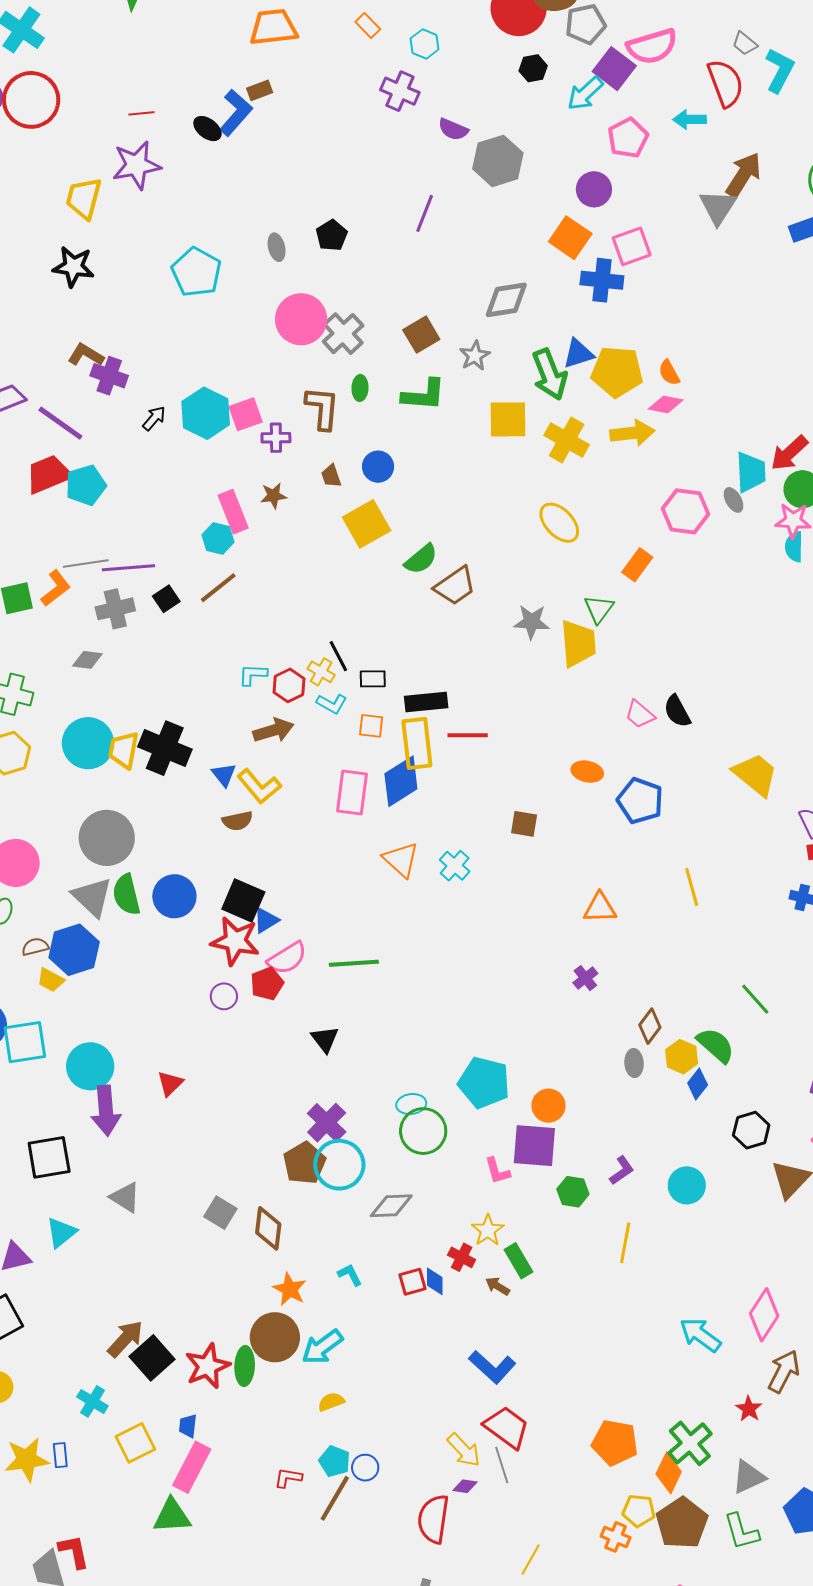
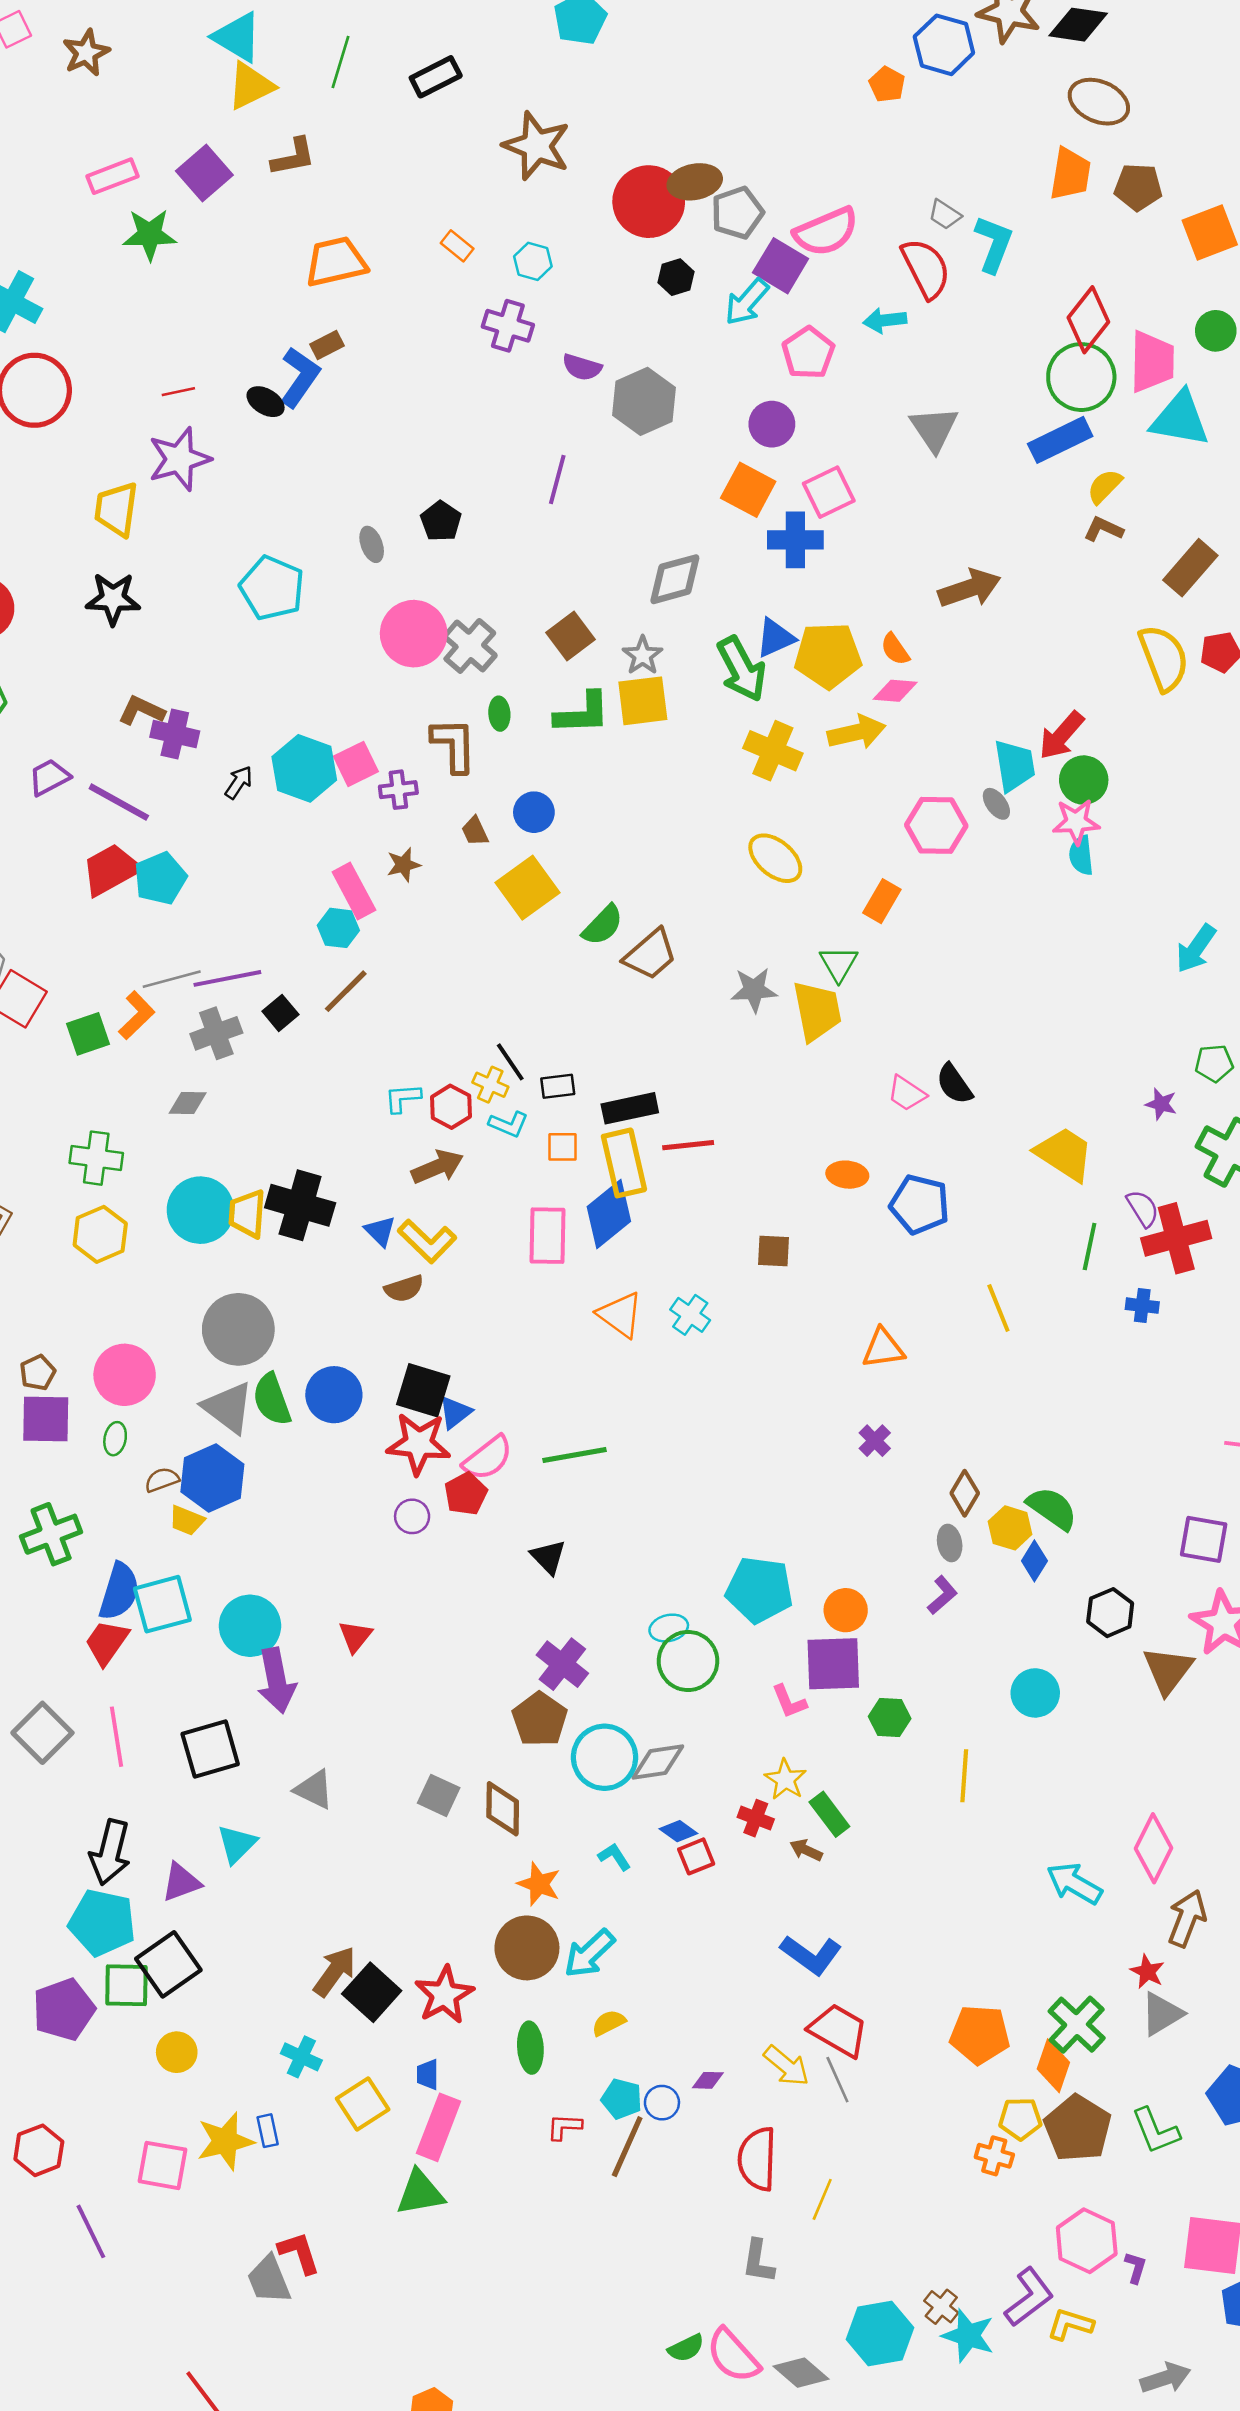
brown arrow: (743, 175) -> (969, 588), moved, turned 45
yellow square: (508, 419) -> (643, 701), moved
green line: (755, 999) -> (1090, 1246), moved, turned 60
cyan circle: (339, 1165) -> (605, 1757), moved
purple L-shape: (622, 1170) -> (942, 1595), moved
blue diamond: (435, 1281) -> (678, 1831), moved, turned -48
green ellipse: (245, 1366) -> (530, 2048), moved
gray triangle: (749, 1477) -> (1162, 2014), moved
purple diamond: (465, 1486) -> (708, 2080), moved
yellow line: (531, 1560) -> (822, 2199), moved

